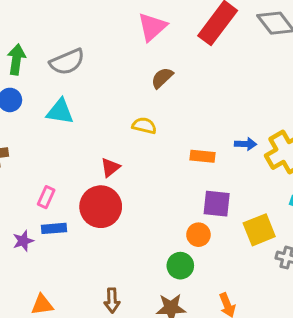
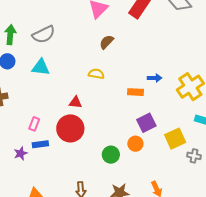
blue arrow: (246, 144) -> (155, 78), moved
red triangle: (110, 167) -> (75, 102), turned 48
purple square: (217, 204) -> (146, 123), turned -30
green circle: (180, 266) -> (111, 155), moved

